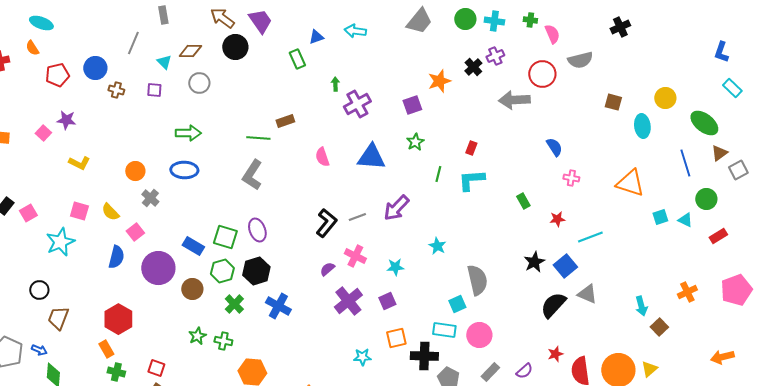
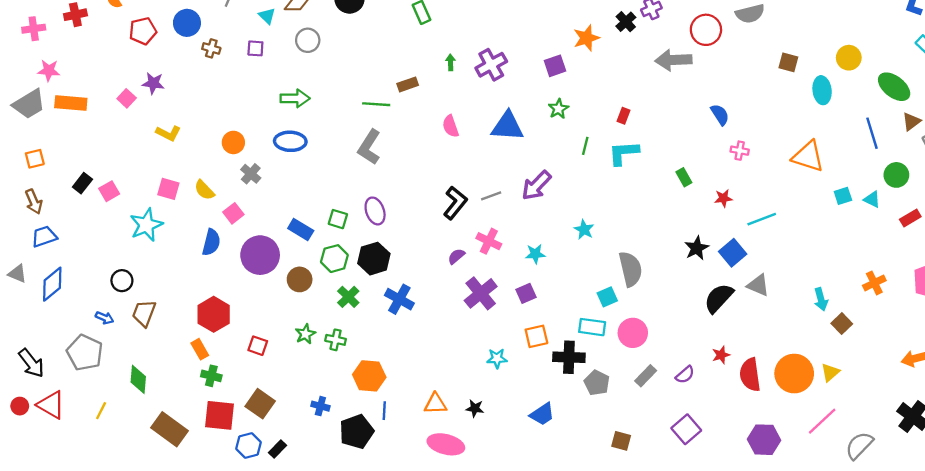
green arrow: (335, 84) -> (451, 62), moved
green square: (225, 237) -> (338, 219), size x0.7
blue arrow: (39, 350) -> (104, 318), moved
red square: (156, 368) -> (258, 346), moved

